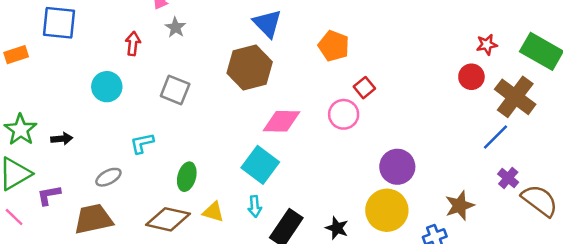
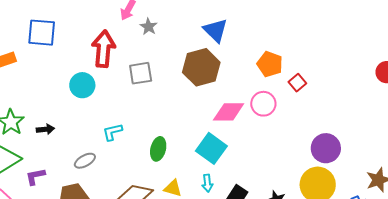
gray star: (175, 27) -> (149, 27), moved
red arrow: (133, 44) -> (104, 49), size x1.8
orange pentagon: (334, 46) -> (270, 64), moved
gray square: (175, 90) -> (141, 73), moved, turned -30
pink circle: (344, 114) -> (263, 104), moved
green ellipse: (187, 177) -> (158, 149), moved

